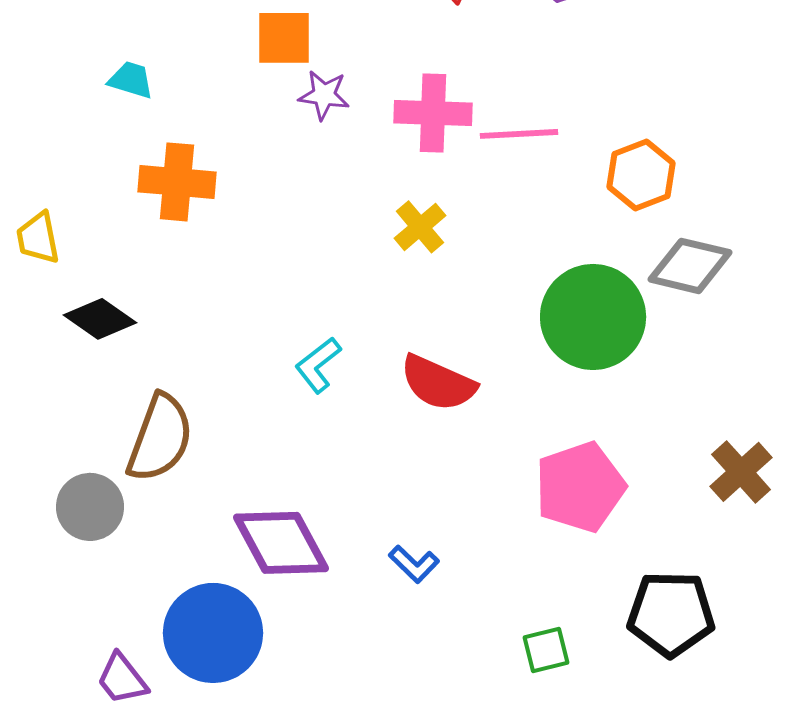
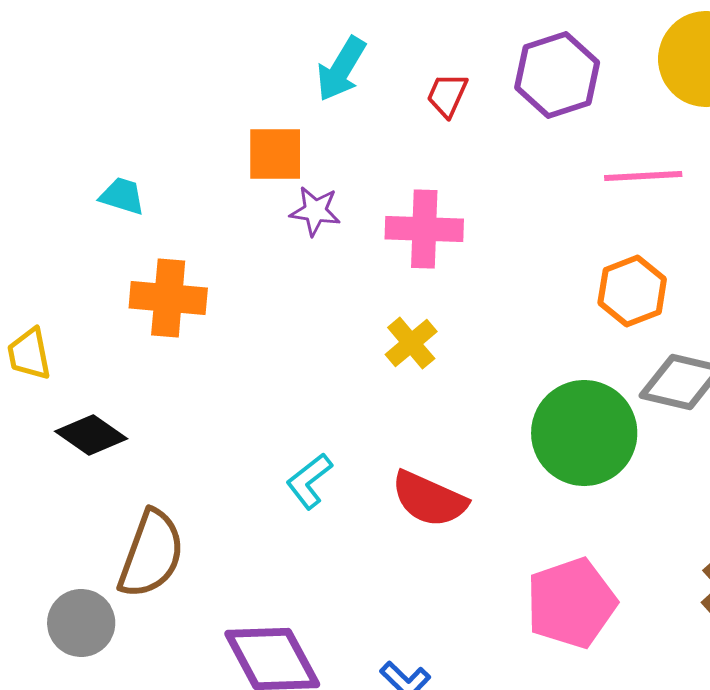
pink line: (519, 134) -> (643, 176), moved

